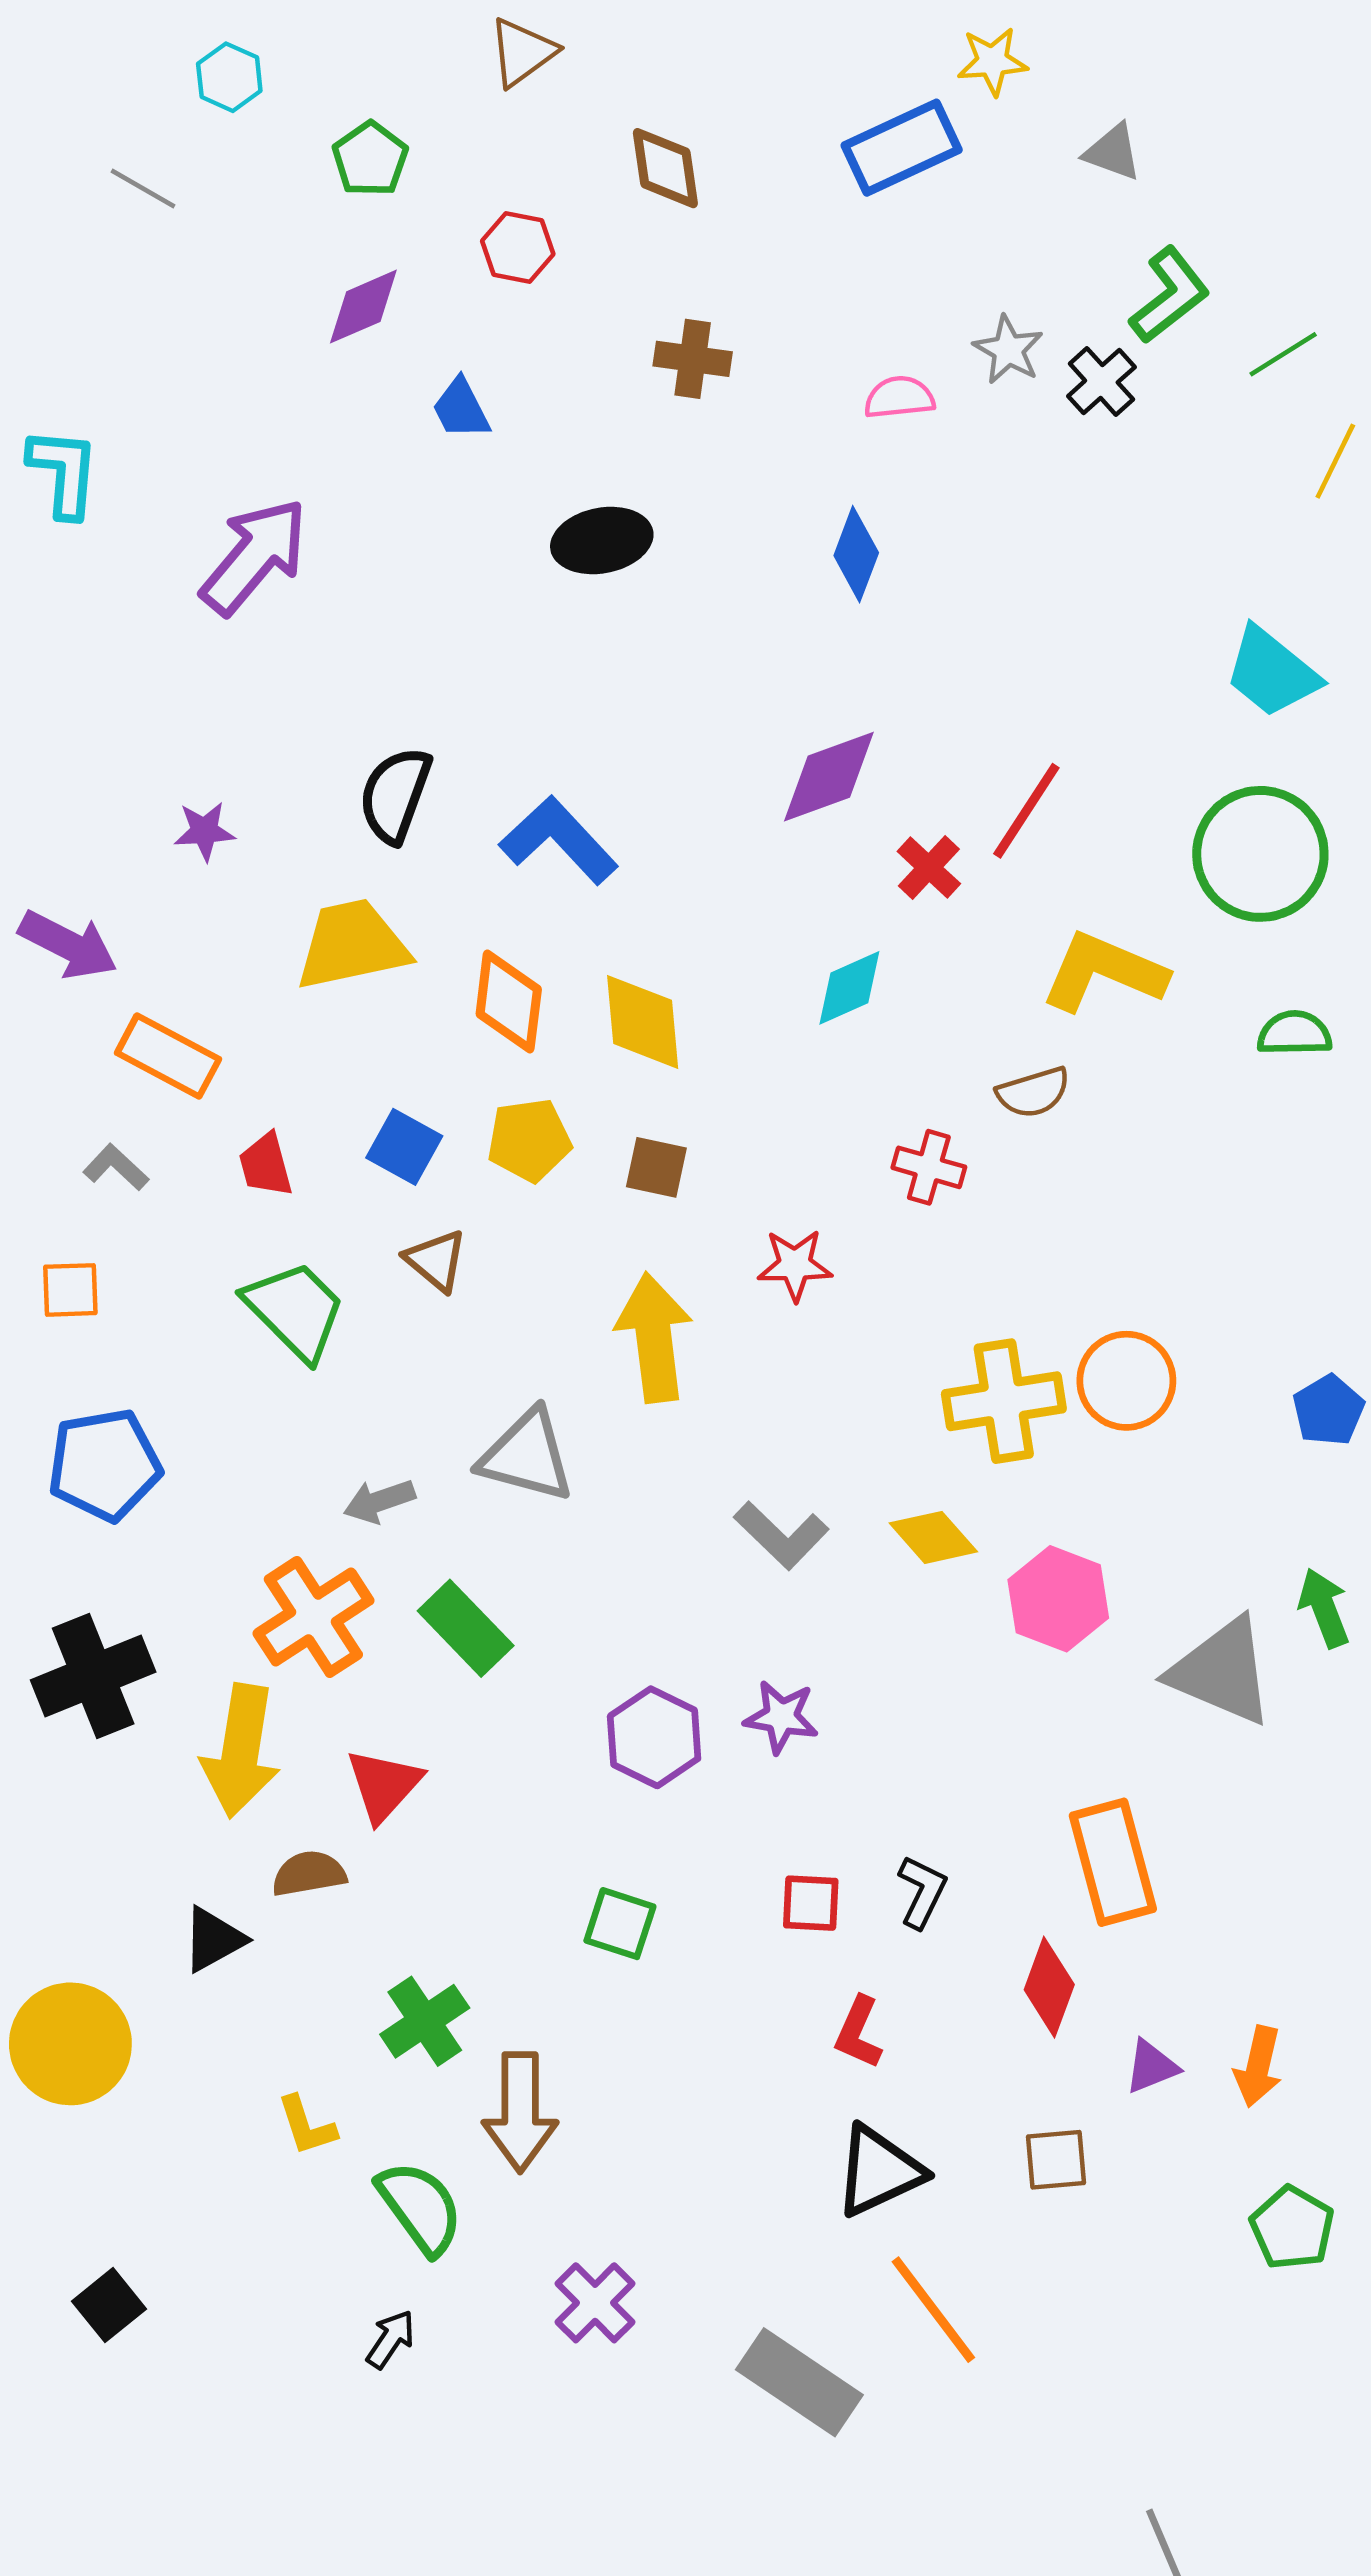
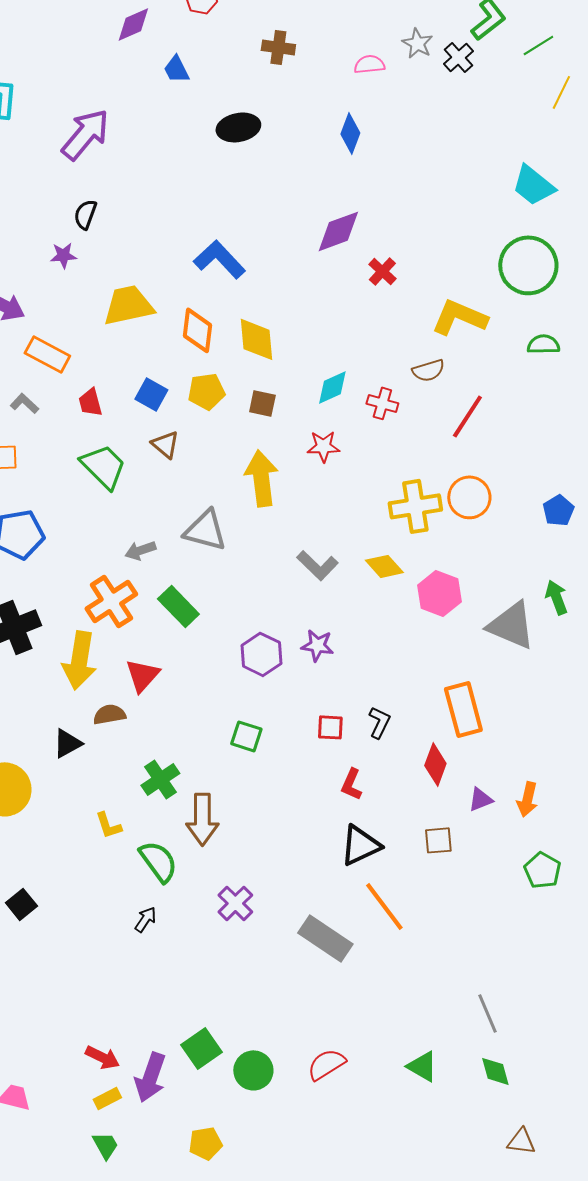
black semicircle: (395, 795) -> (85, 214), moved, size x0.7
red line: (1026, 811) -> (467, 416), moved
cyan diamond: (849, 988) -> (332, 387), moved

